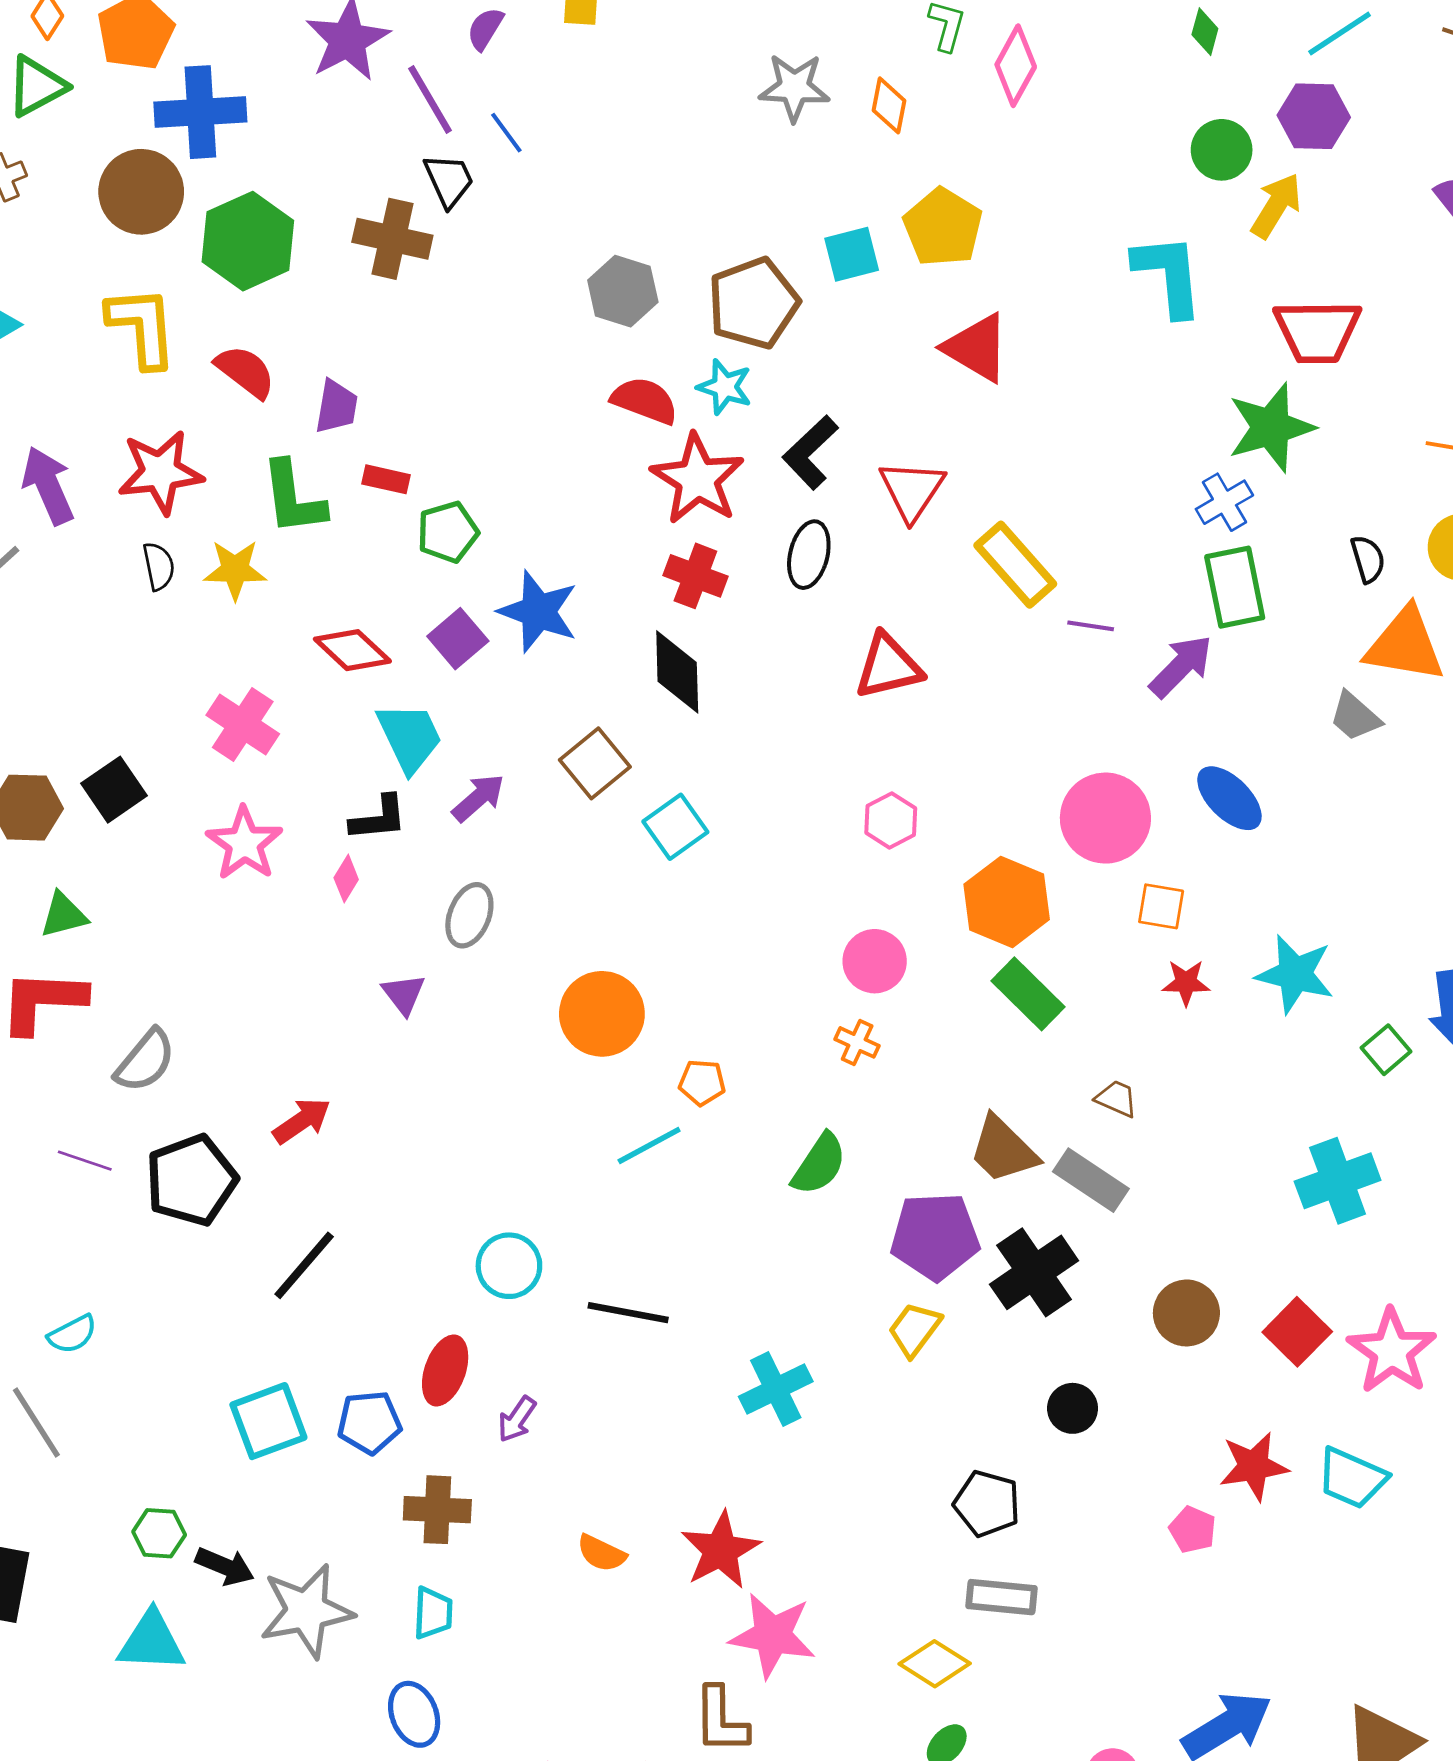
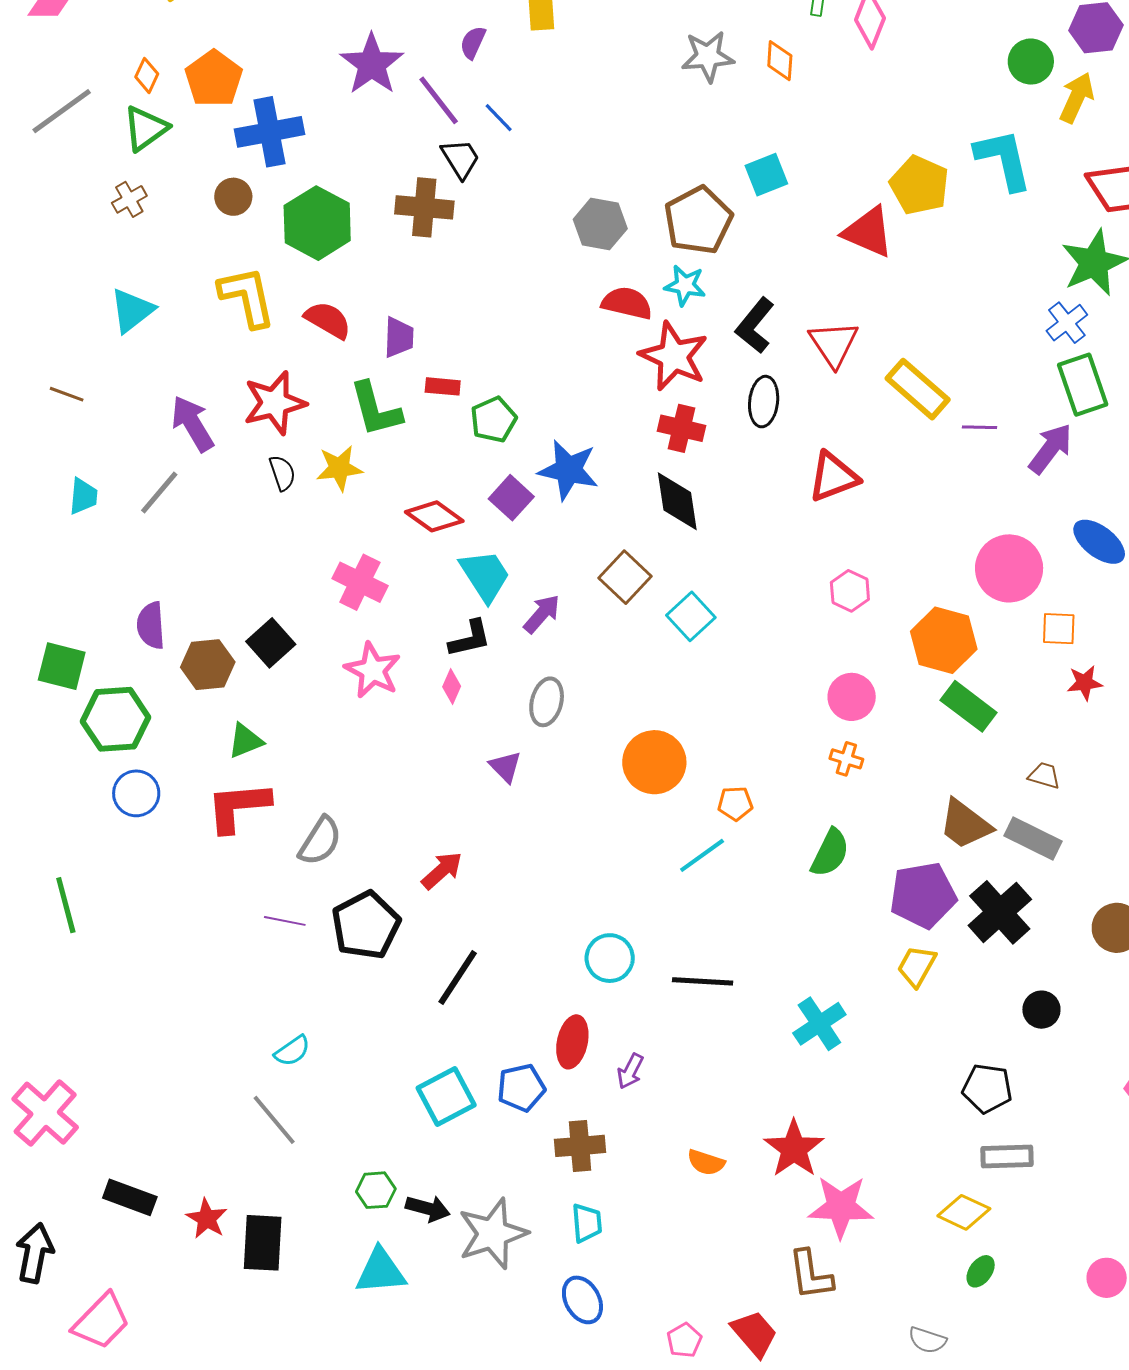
brown circle: (141, 192) -> (233, 197), size x0.6
yellow pentagon: (943, 227) -> (919, 185), moved

